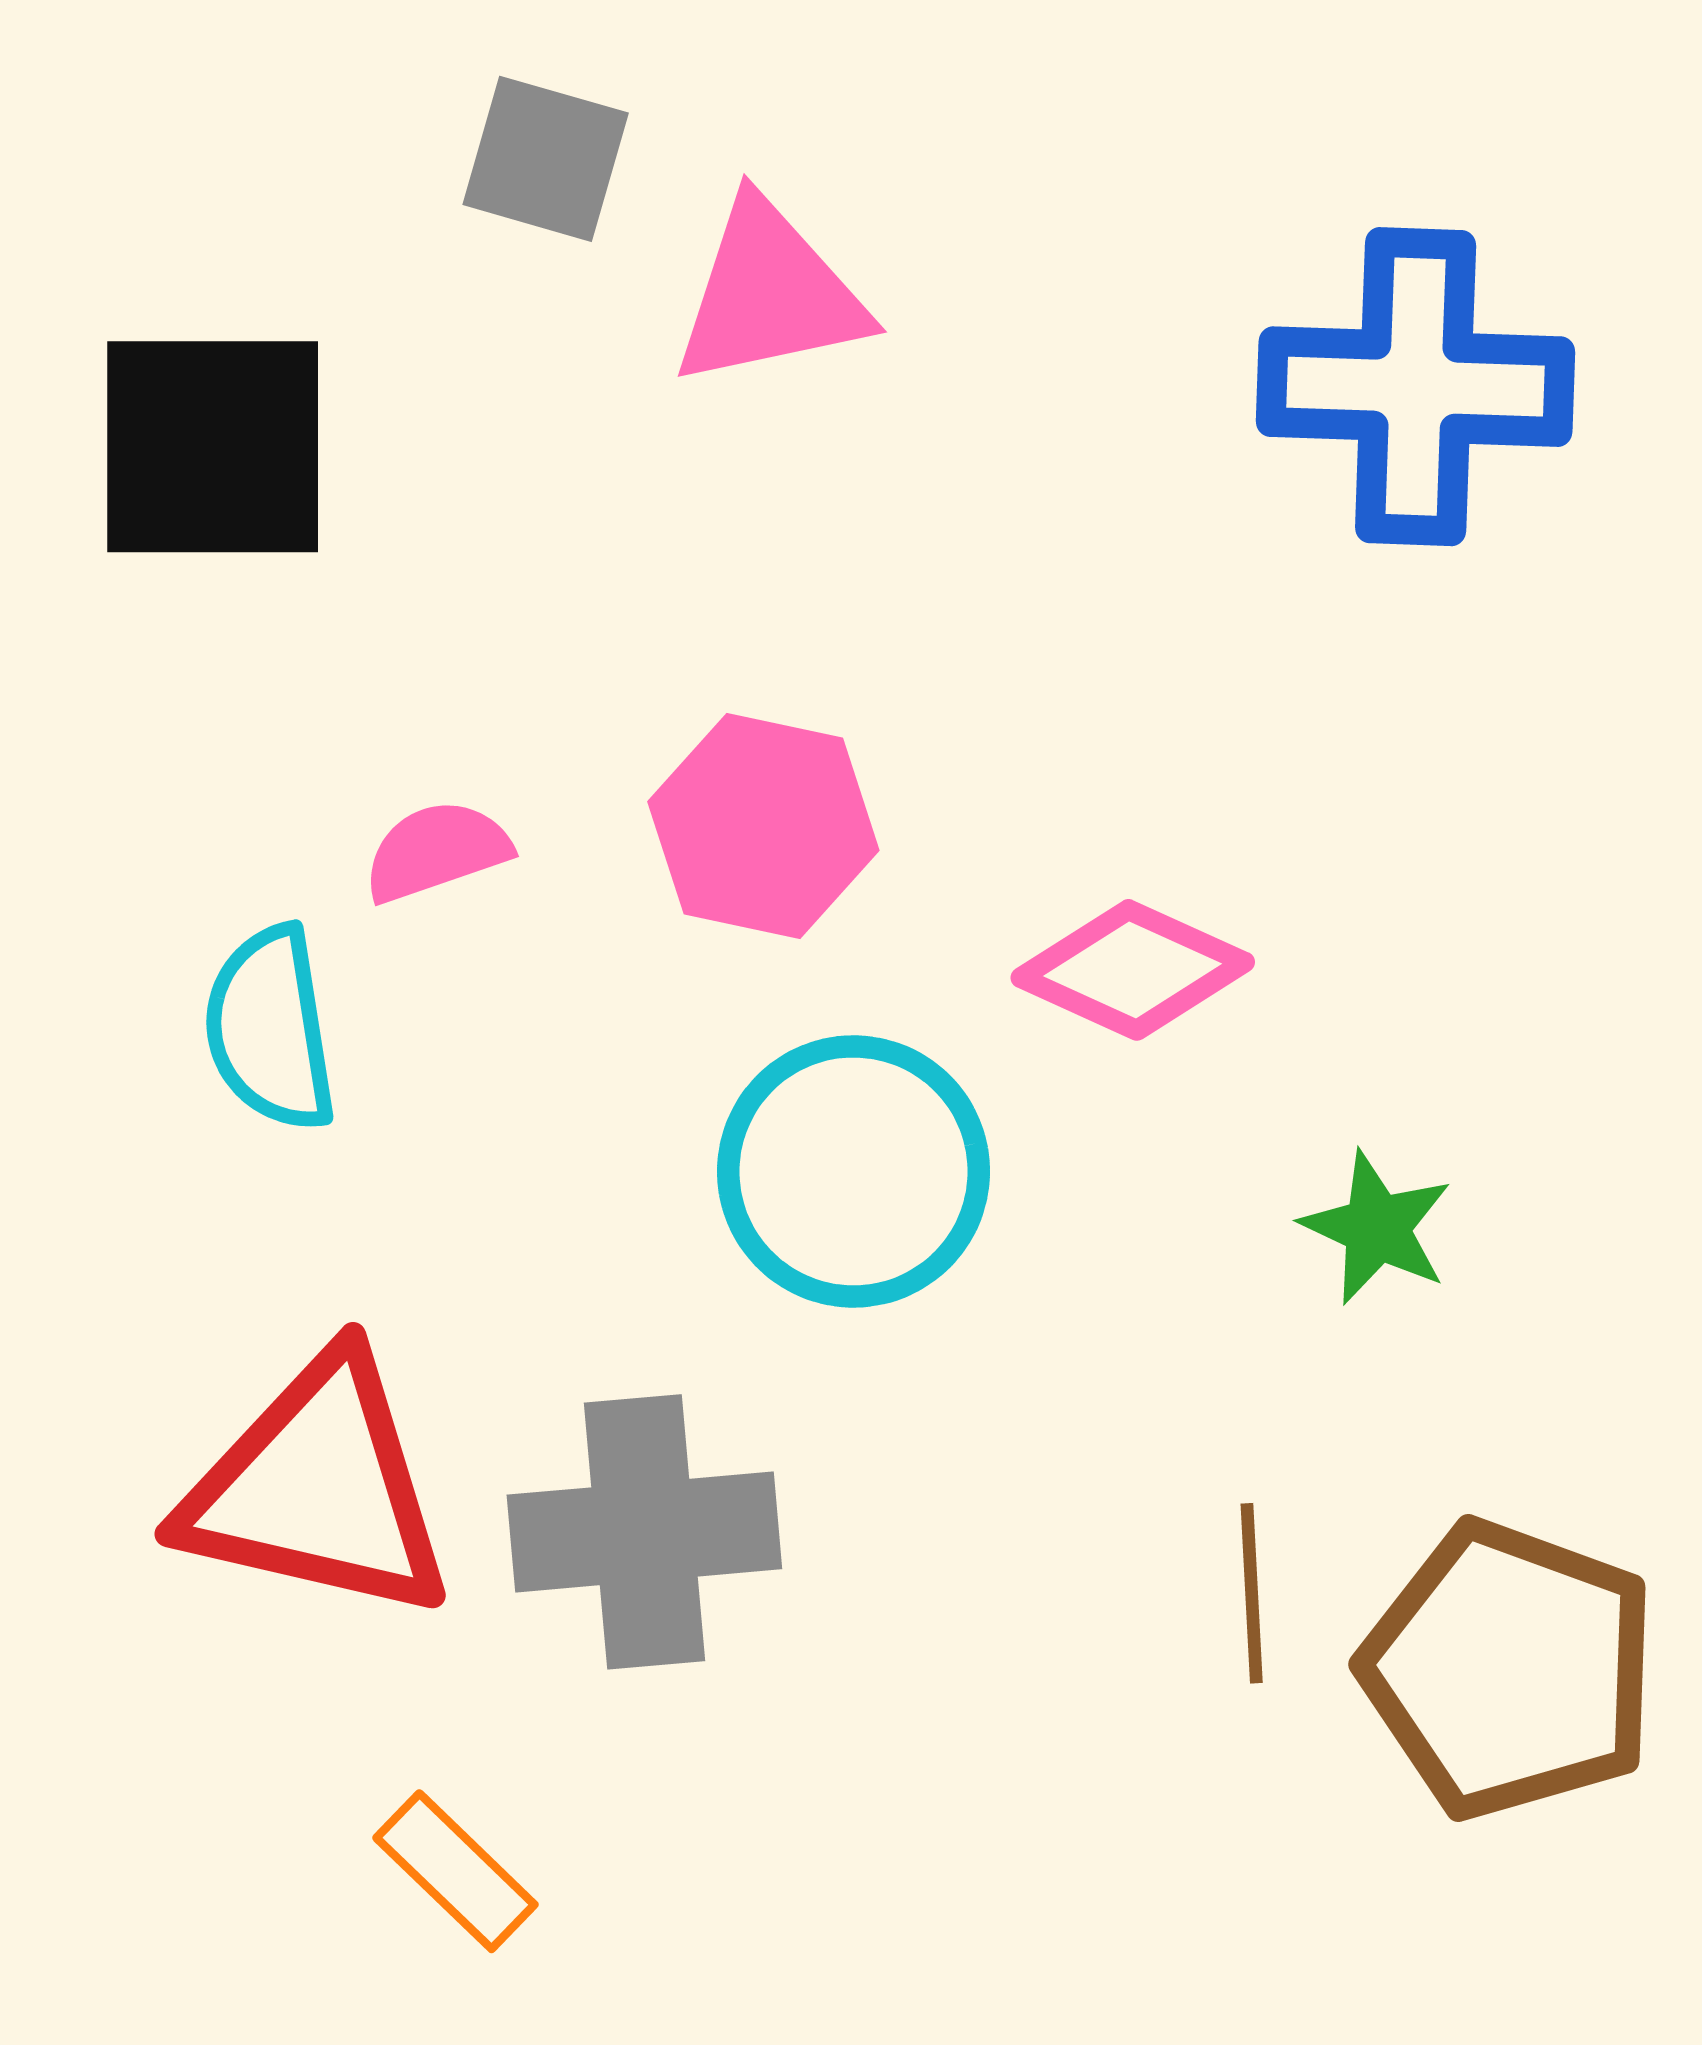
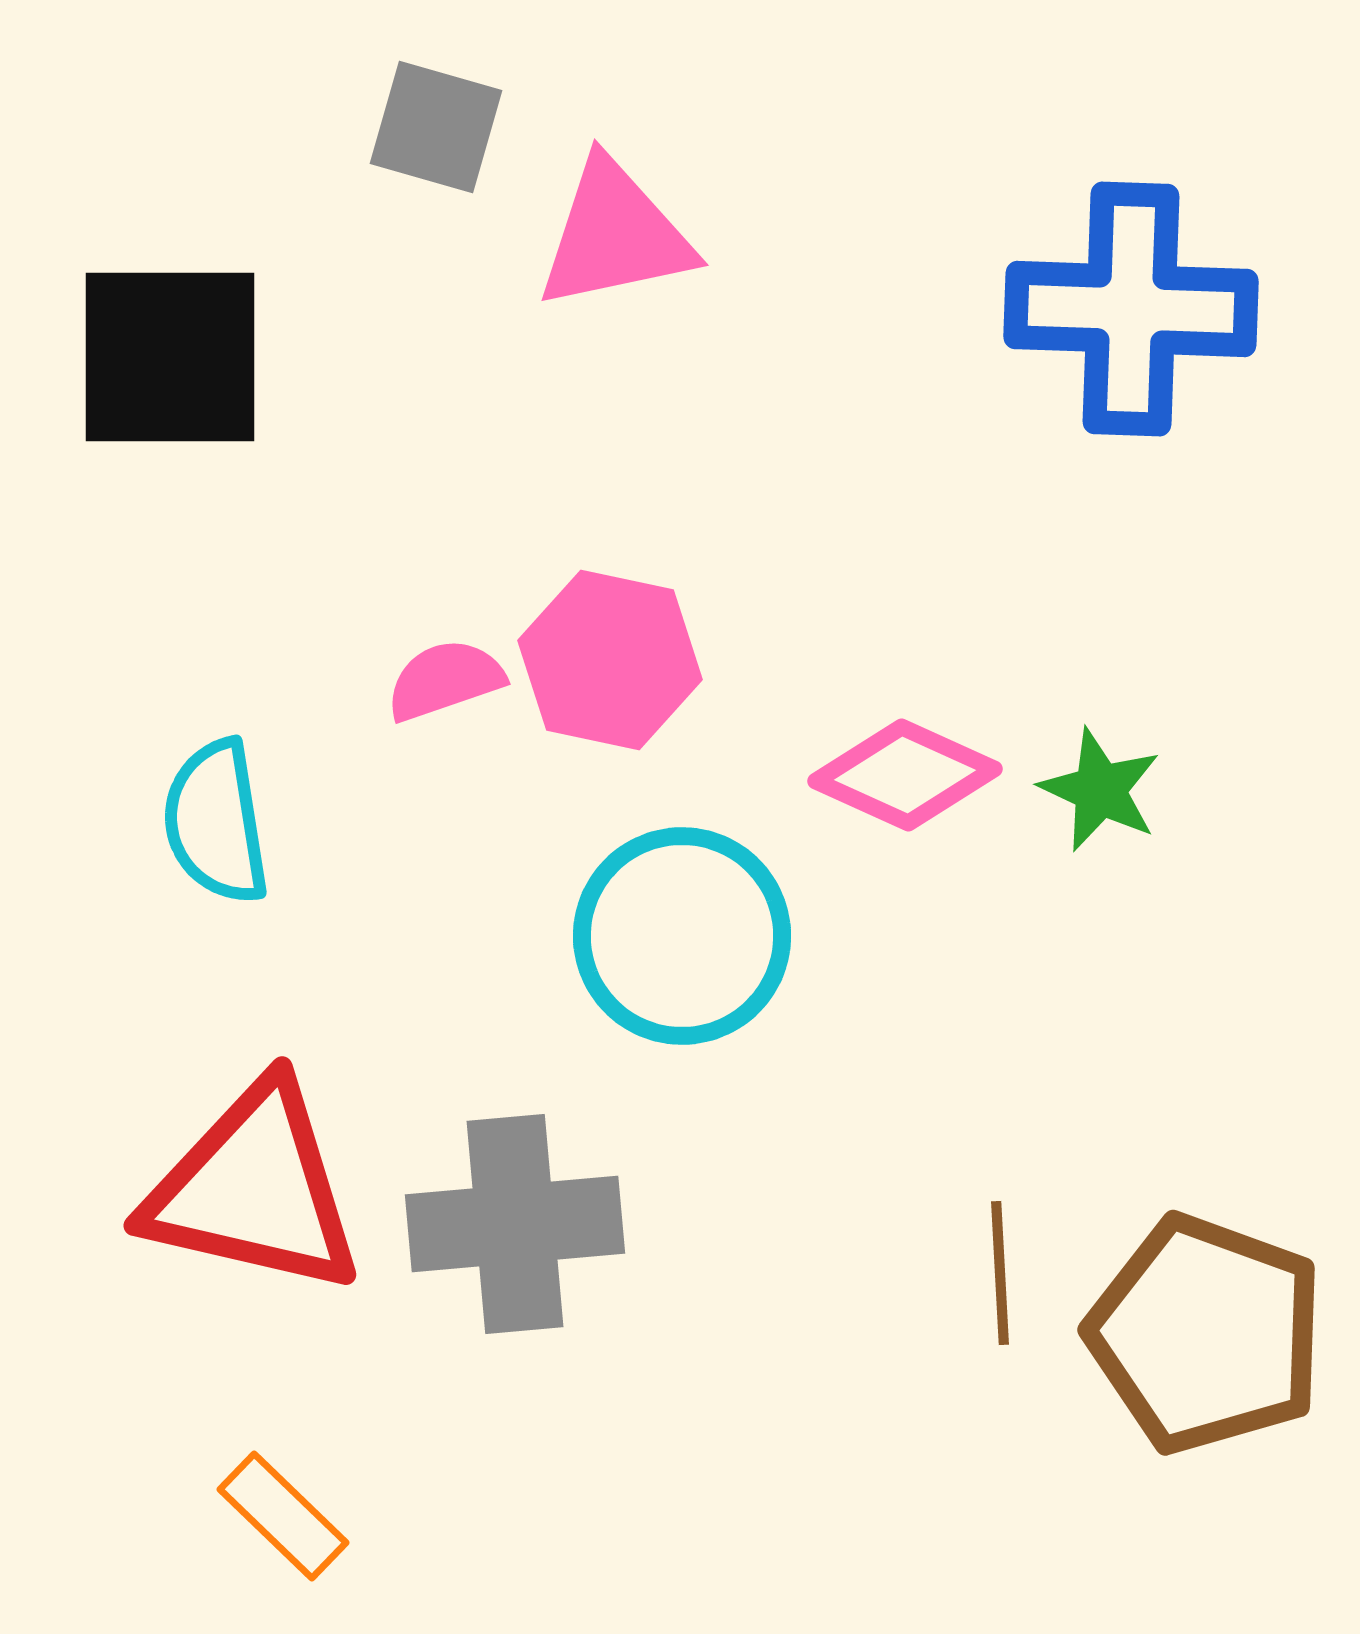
pink semicircle: (437, 851) -> (445, 680), moved
green star: (1377, 1228) -> (1100, 790), moved
orange rectangle: (455, 1871) -> (283, 1516), moved

